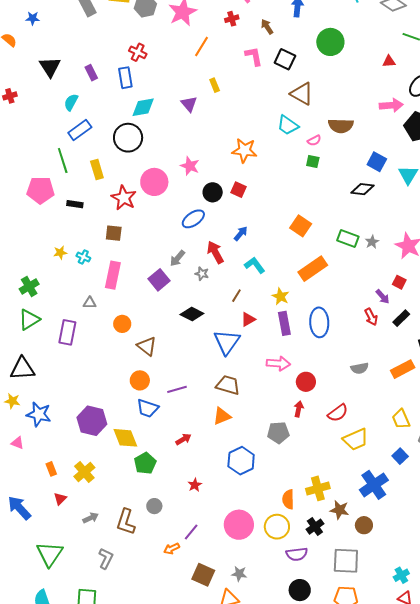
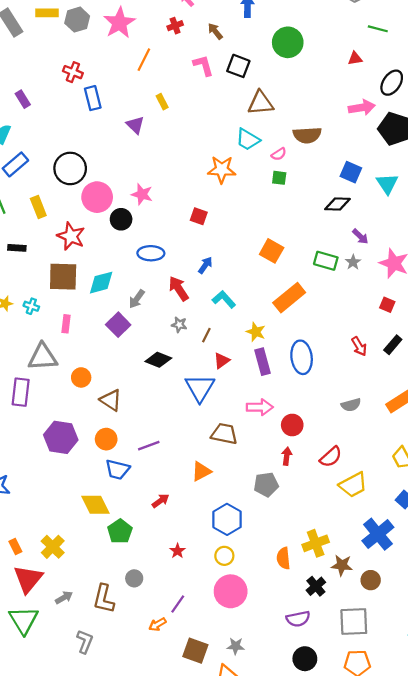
blue rectangle: (125, 78) -> (93, 98), moved
brown triangle: (302, 94) -> (261, 103), turned -30
cyan diamond: (143, 107) -> (101, 283), moved
orange star: (244, 150) -> (222, 170), moved
pink circle: (154, 182) -> (97, 197), moved
black circle: (213, 192) -> (121, 219), moved
blue ellipse: (193, 219) -> (151, 253), turned 40
brown square: (114, 233) -> (63, 277), size x1.6
gray star: (202, 274) -> (179, 325), moved
pink rectangle: (113, 275) -> (66, 324), size x0.6
purple arrow: (383, 297) -> (360, 237), moved
gray triangle: (90, 303) -> (43, 357), size x2.0
brown trapezoid: (228, 385) -> (224, 434), moved
purple hexagon: (92, 421) -> (61, 437), moved
red triangle: (60, 499) -> (28, 579), size x2.0
yellow circle: (277, 527) -> (224, 556), moved, size x0.7
green triangle: (50, 554) -> (24, 620), moved

